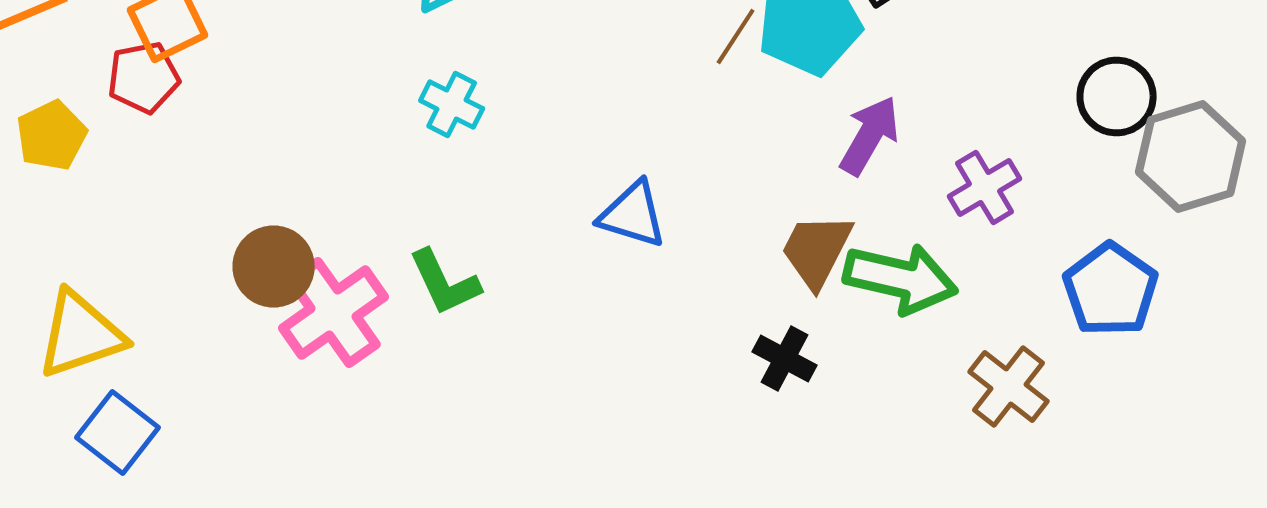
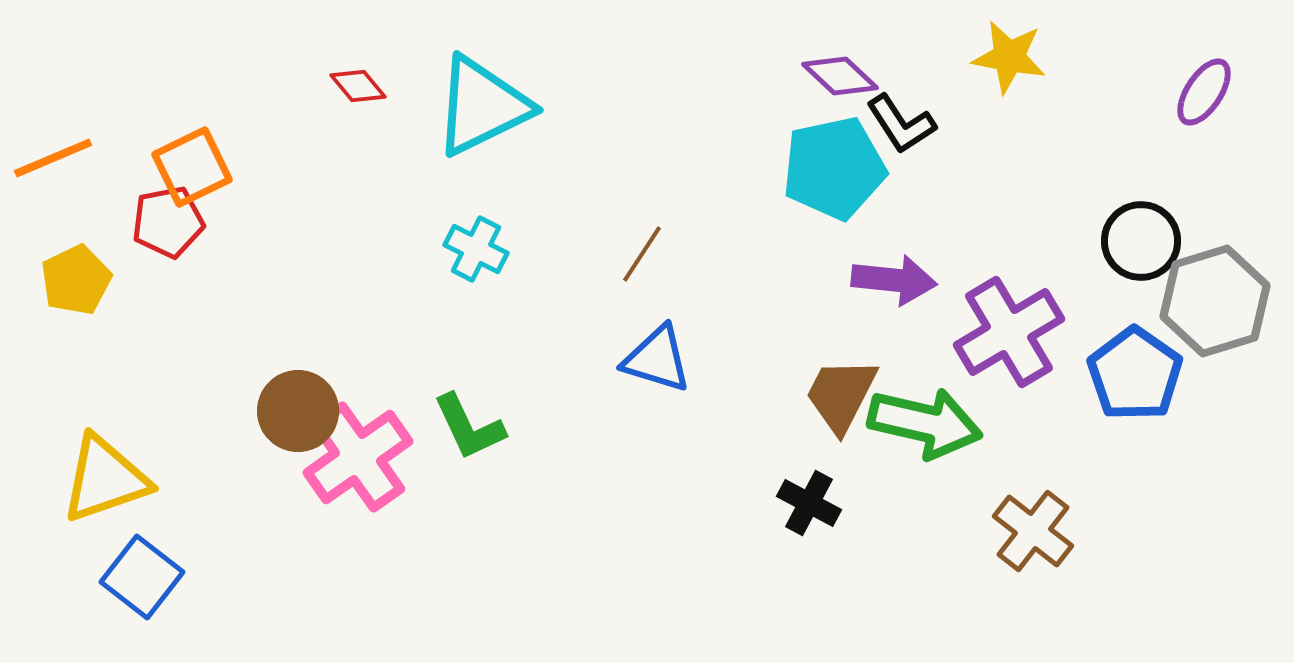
brown line: (736, 36) -> (642, 254), moved
purple arrow: (870, 136) -> (894, 280), turned 66
purple cross: (985, 188) -> (1009, 332), size x1.5
blue pentagon: (1111, 290) -> (1135, 374), moved

